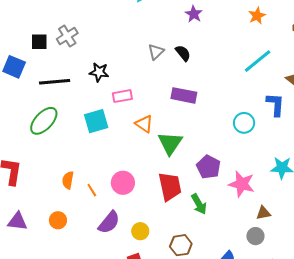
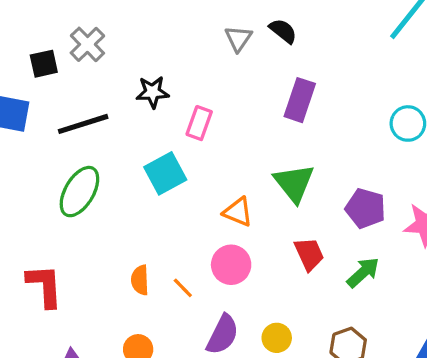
purple rectangle: (184, 95) -> (300, 100), turned -70
pink rectangle: (122, 96) -> (199, 123), turned -48
orange triangle: (144, 124) -> (238, 212), moved
red trapezoid: (170, 186) -> (309, 254), size x0.7
green arrow: (199, 204) -> (363, 272), turned -90

